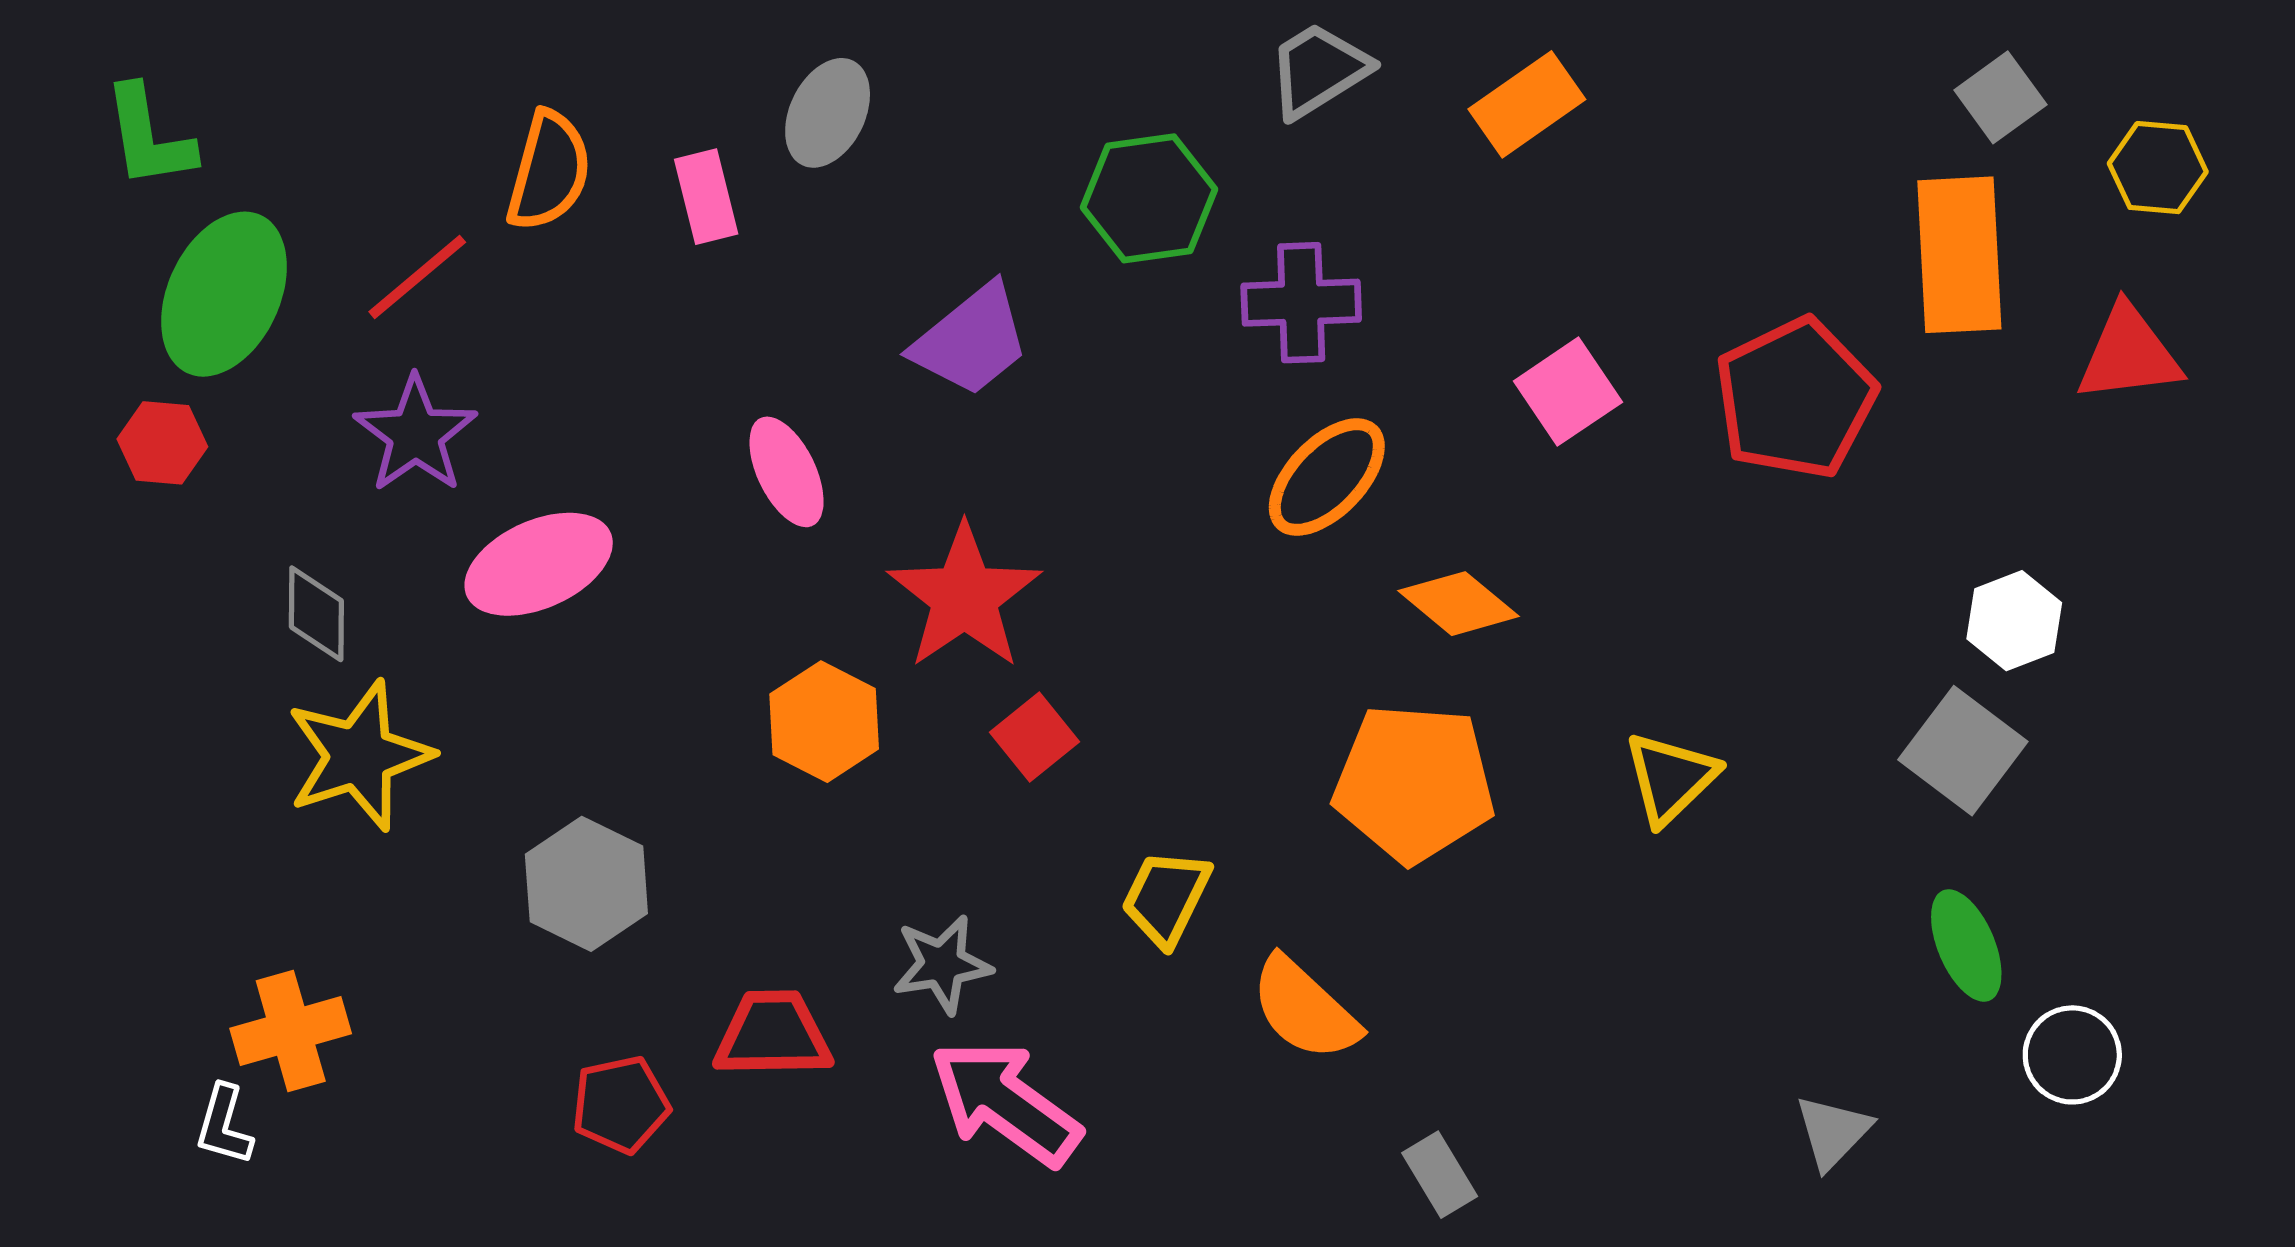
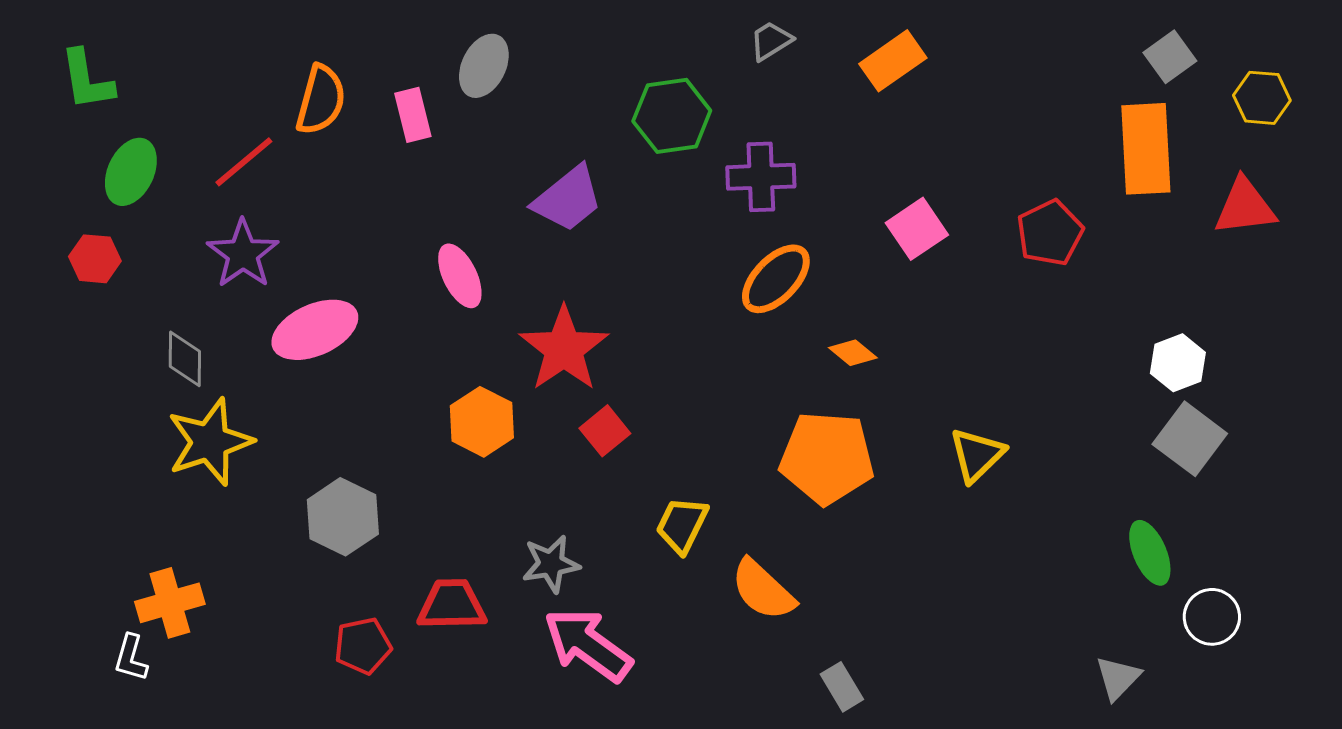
gray trapezoid: (1318, 70) -> (771, 41), size x0.7
green ellipse: (224, 294) -> (131, 172), size x0.7
red pentagon: (1795, 398) -> (1050, 233), size x0.7
orange diamond: (1458, 604) -> (853, 353), size x0.7
gray square: (1963, 751) -> (1190, 439), moved
gray triangle: (1833, 1132) -> (1118, 678), moved

